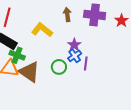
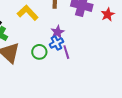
purple line: (86, 63) -> (66, 52), turned -32

